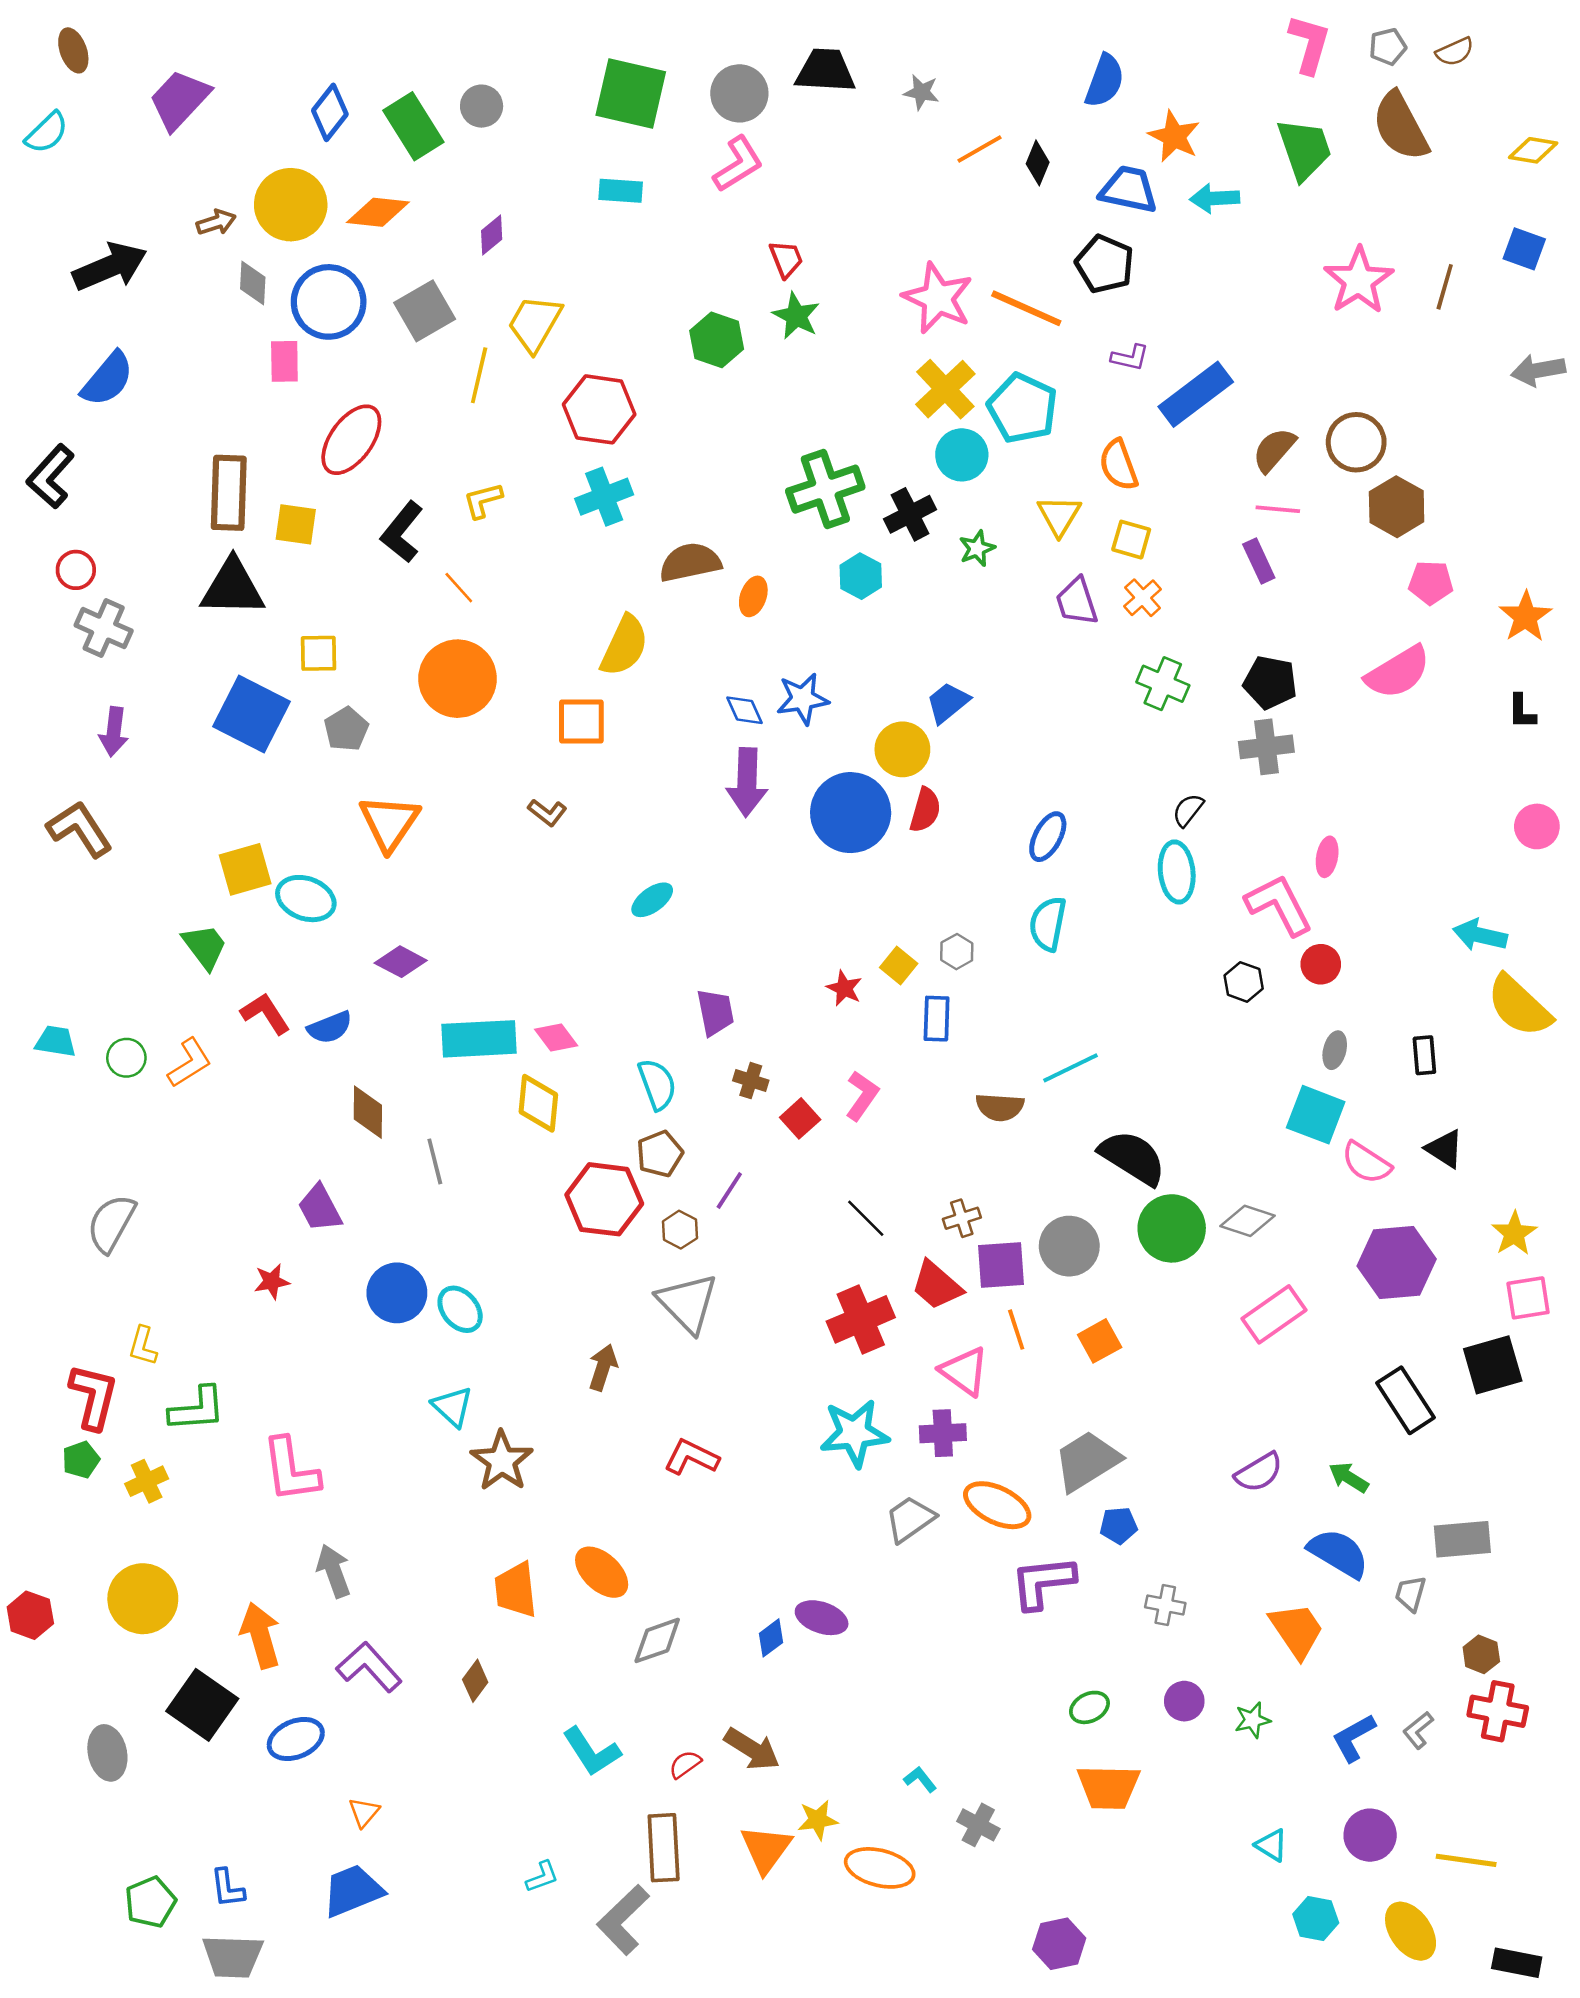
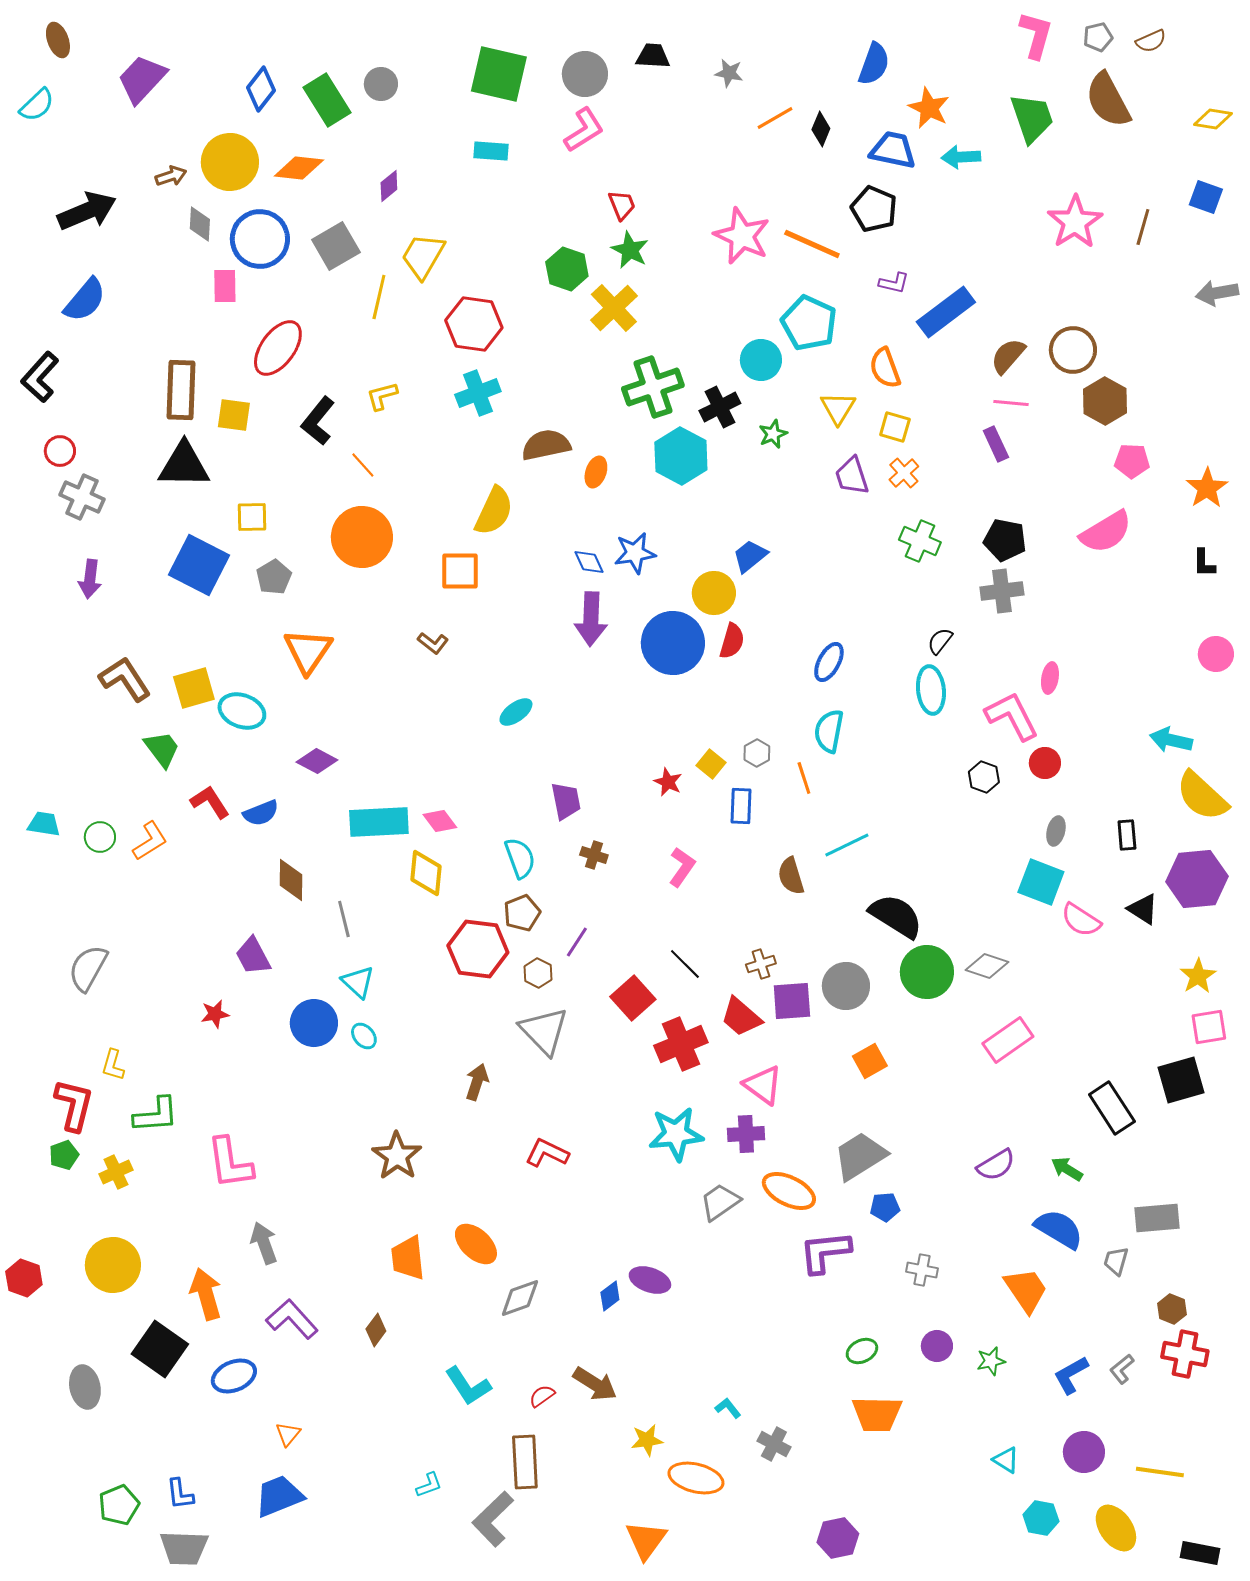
black trapezoid: (825, 71) -> (653, 56), size x0.7
yellow cross: (945, 389) -> (614, 308), moved
cyan hexagon: (861, 576) -> (681, 456), size x1.6
brown L-shape: (80, 829) -> (125, 679), moved
brown semicircle: (1000, 1107) -> (791, 876), turned 69
red square: (800, 1118) -> (633, 998), moved, size x1.4
purple hexagon: (1397, 1263) -> (1197, 879), moved
cyan ellipse: (460, 1309) -> (364, 1036), size x0.7
orange line: (1016, 1330) -> (804, 778), moved
cyan triangle: (452, 1407) -> (358, 982), moved
orange triangle: (766, 1849) -> (646, 1540), moved

